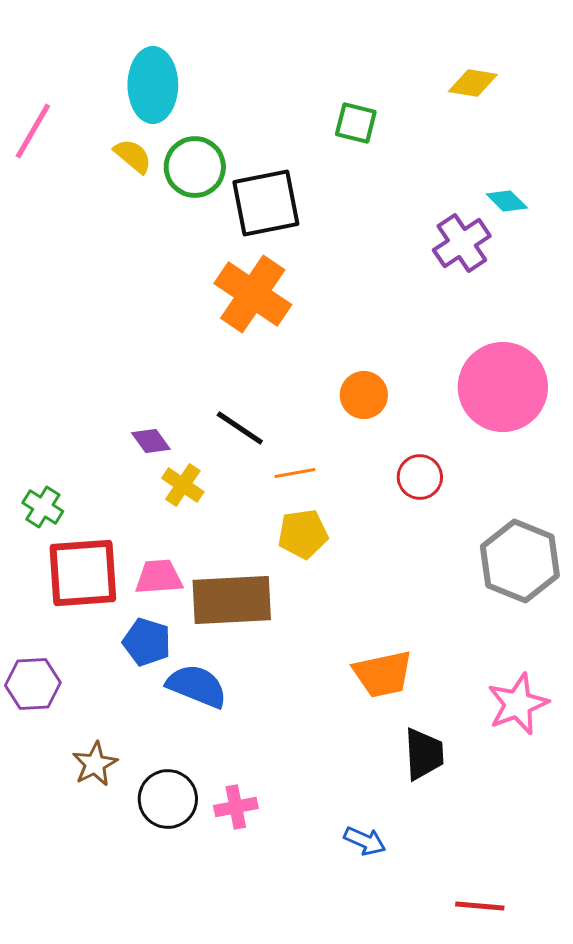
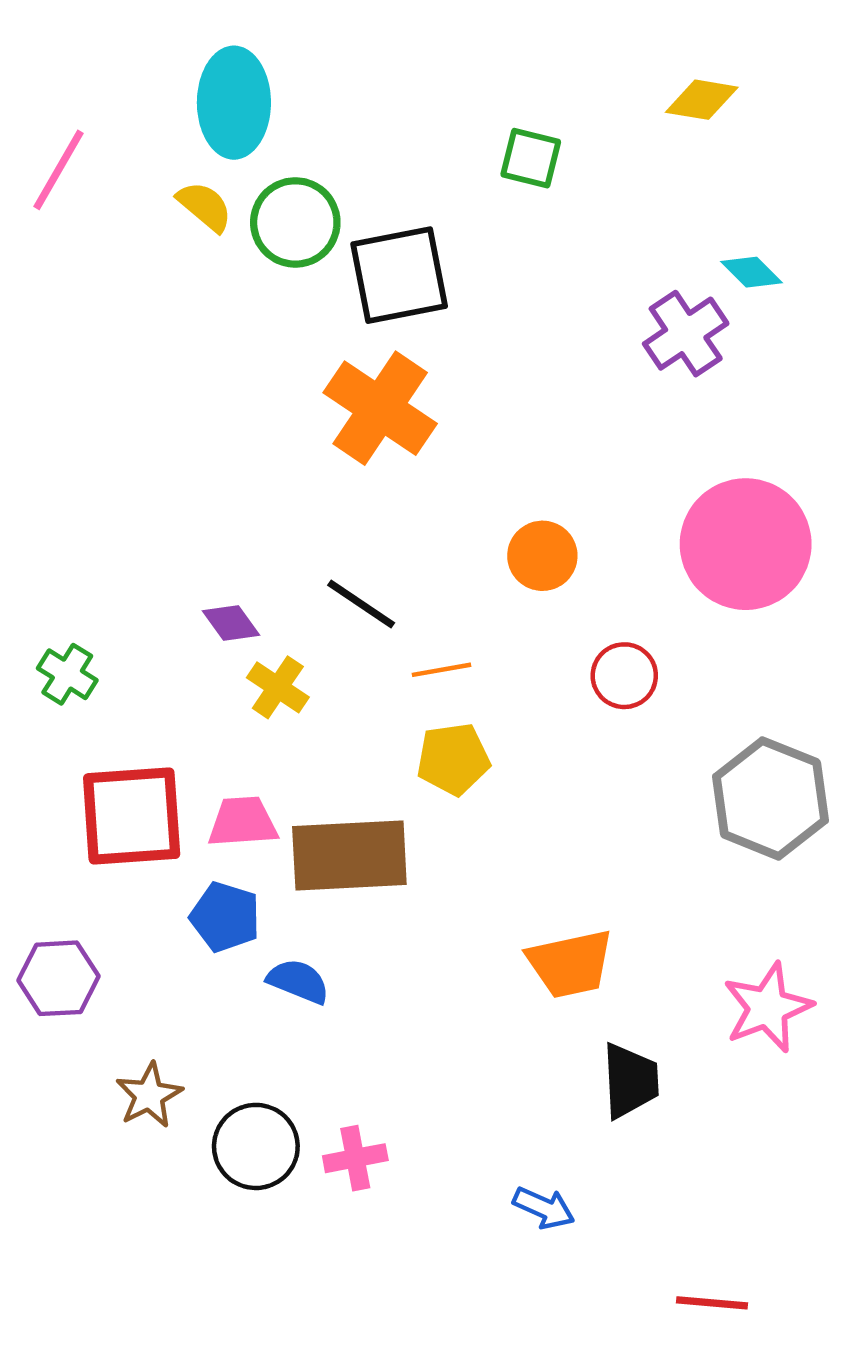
green cross: (43, 507) -> (67, 674), moved
blue semicircle: (197, 686) -> (298, 981), size x0.7

